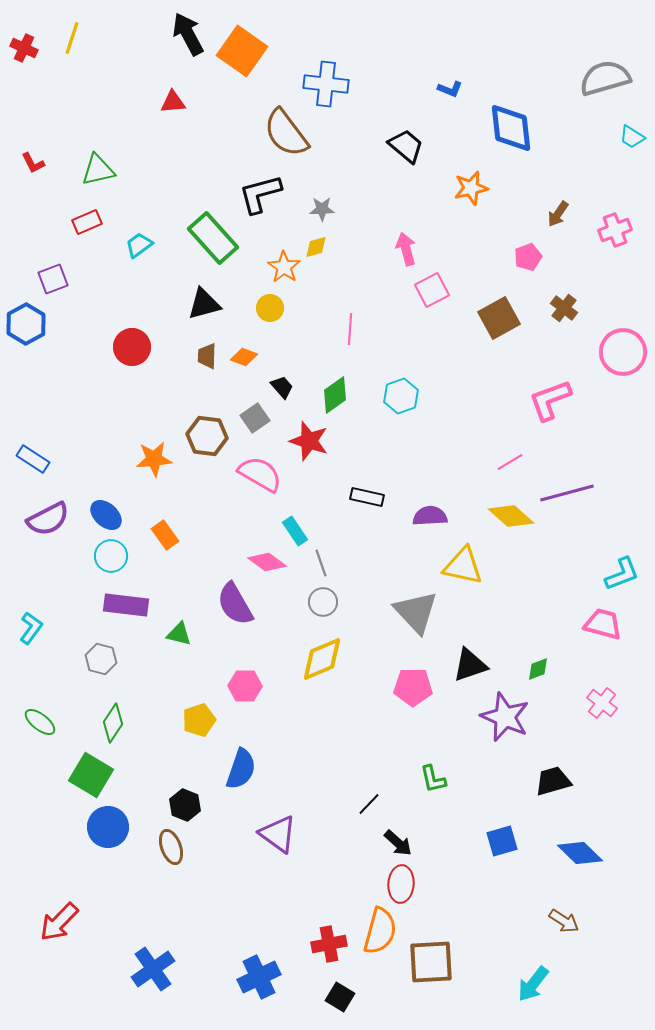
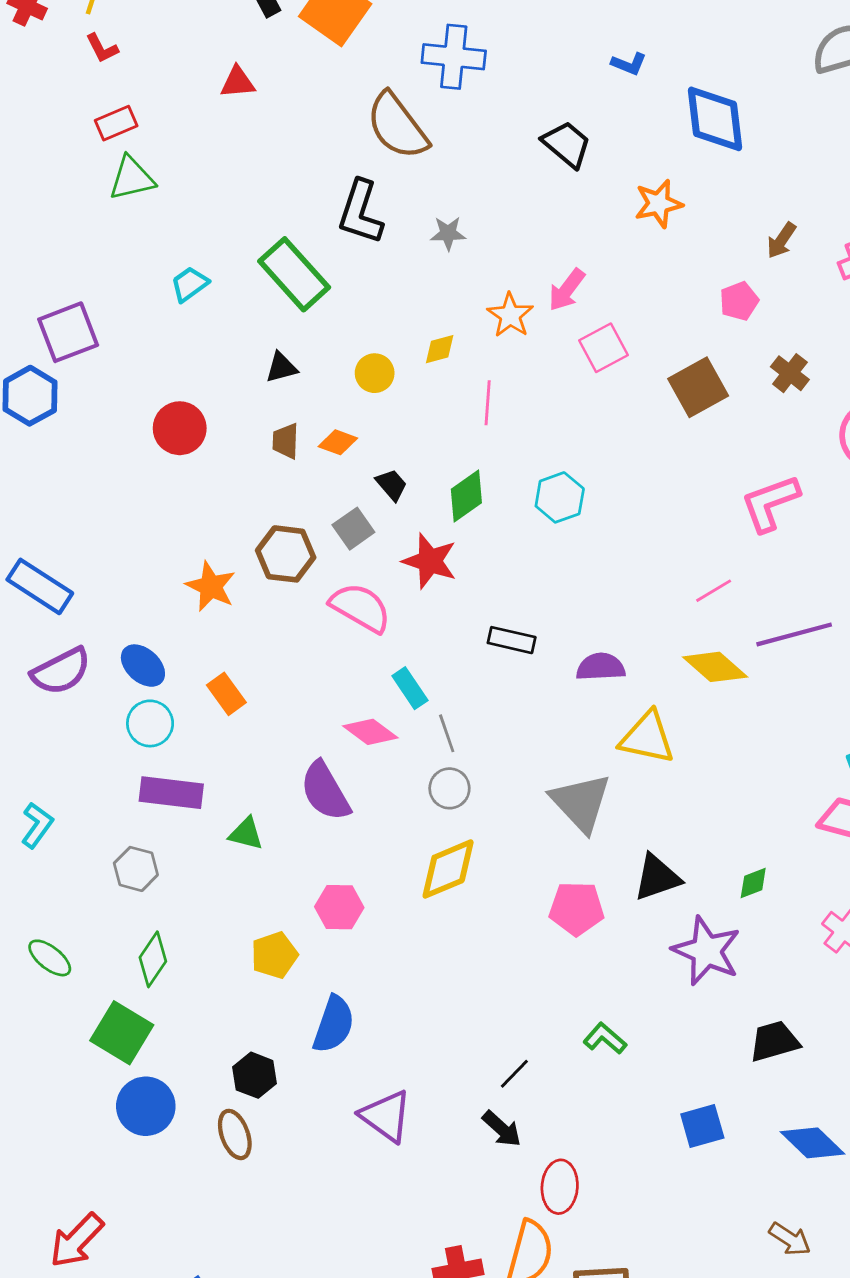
red L-shape: (33, 163) -> (102, 48), moved
black L-shape: (260, 194) -> (360, 212), turned -57
red rectangle: (87, 222) -> (116, 123), moved
yellow diamond: (316, 247) -> (440, 349), moved
pink arrow: (406, 249) -> (567, 290), turned -128
orange star: (284, 267) -> (510, 315), moved
purple square: (53, 279) -> (68, 332), size x1.4
black triangle: (204, 304) -> (281, 367), size x0.7
blue rectangle: (33, 459) -> (40, 586), size x1.4
orange star: (154, 459) -> (211, 586), turned 30
green L-shape: (433, 779) -> (605, 1038), turned 144
black arrow: (398, 843) -> (502, 1129), moved

